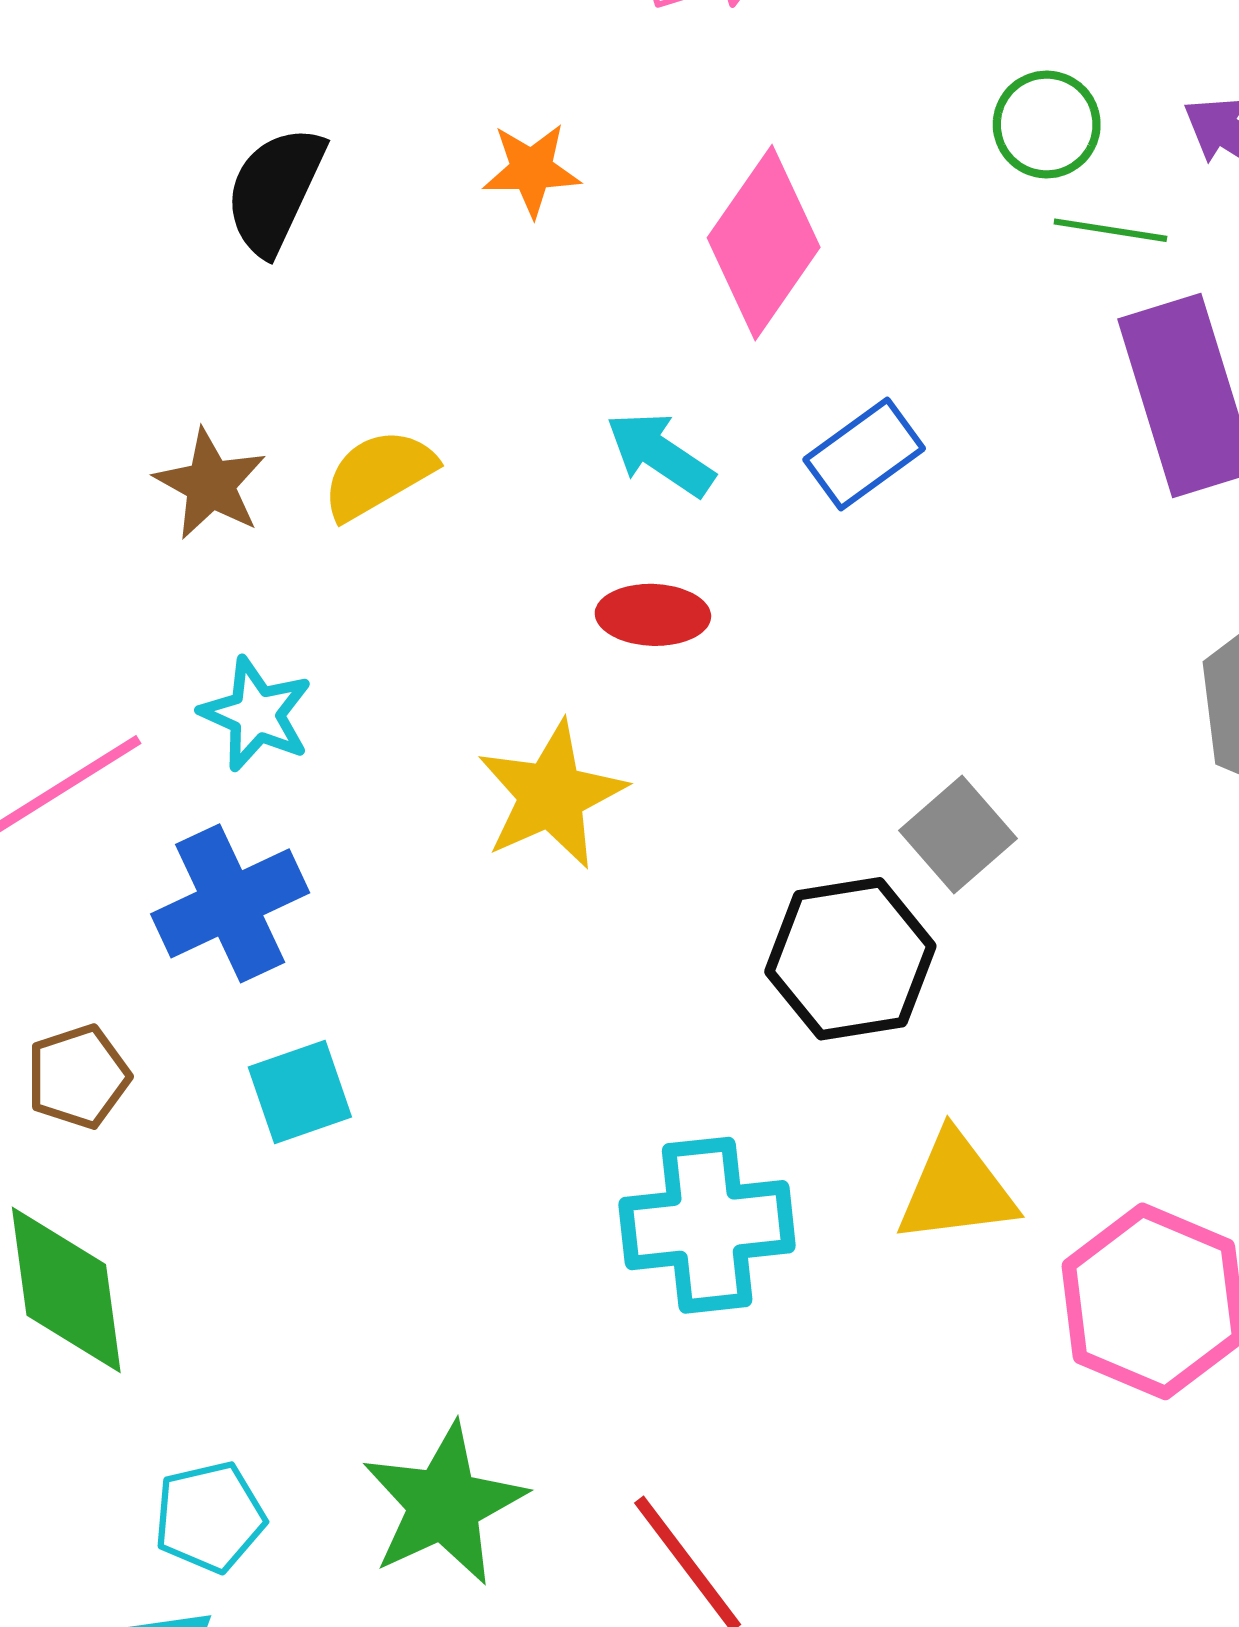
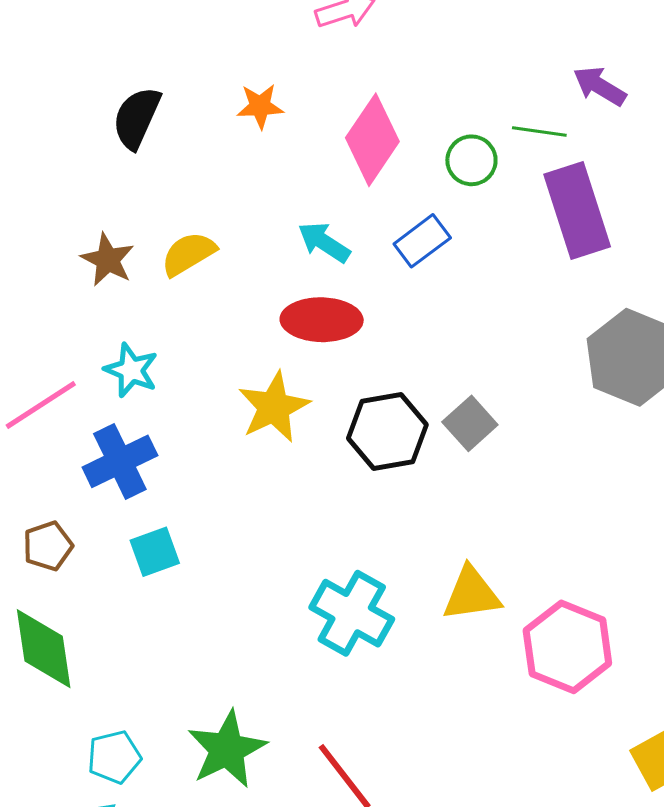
green circle: (1047, 124) -> (471, 160), moved
red ellipse: (653, 615) -> (322, 320), size x1.5
black hexagon: (850, 959) -> (387, 431), moved
cyan cross: (707, 1225) -> (352, 613), turned 36

